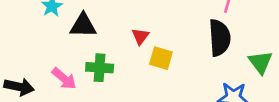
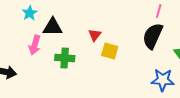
black semicircle: (220, 38) -> (153, 36), turned -152
pink arrow: (64, 79) -> (35, 45), moved, turned 66

